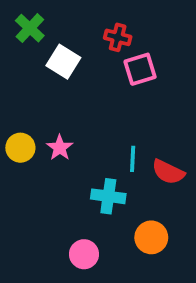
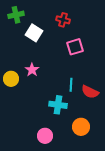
green cross: (30, 28) -> (16, 15), turned 35
pink square: (140, 69) -> (75, 47), moved
pink star: (60, 148) -> (32, 70), moved

